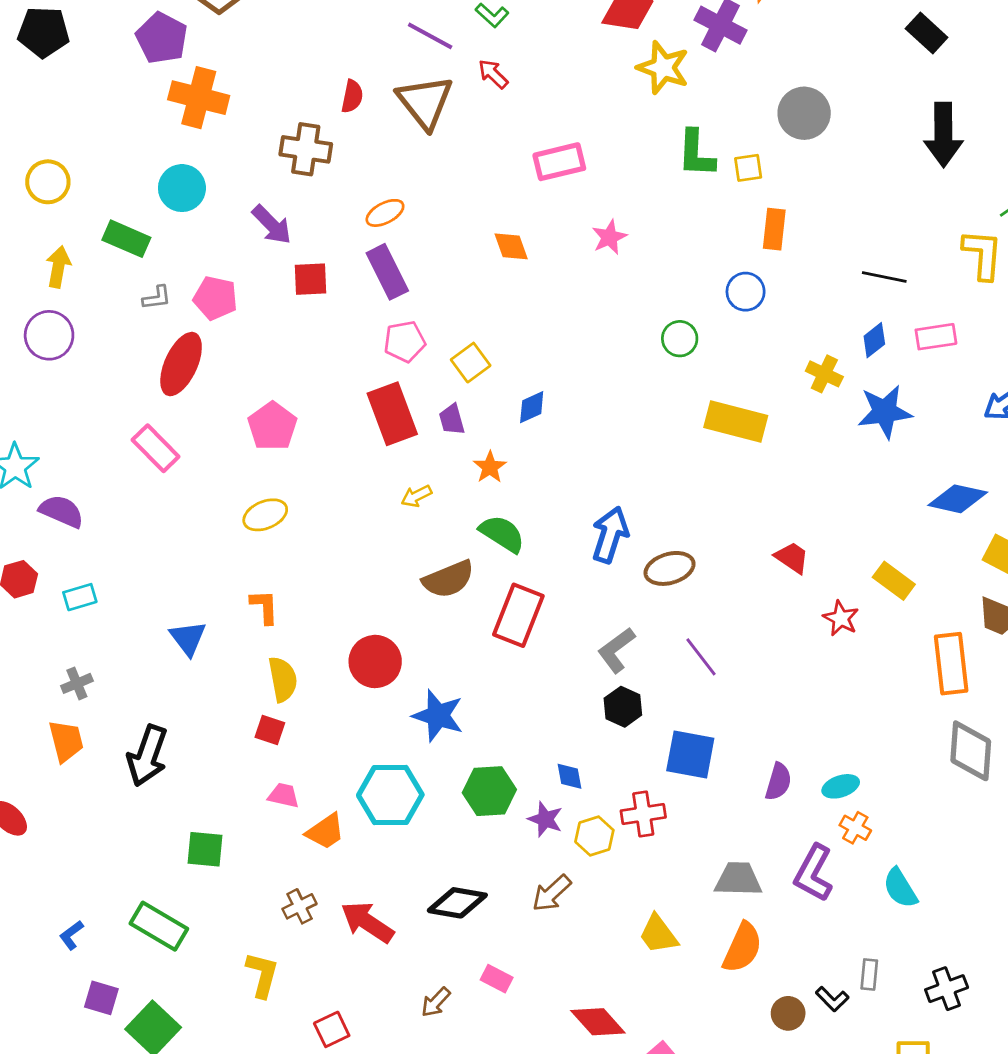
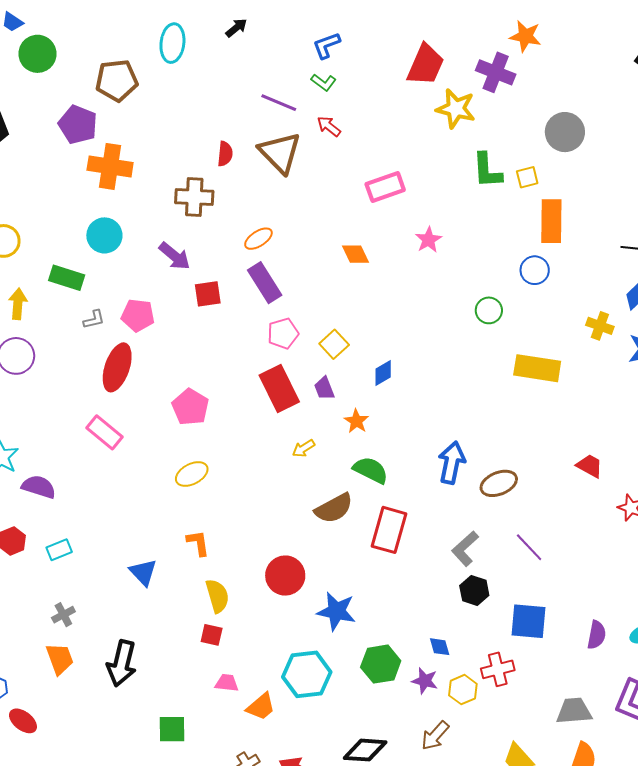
orange rectangle: (774, 229) -> (551, 221), size x1.4

